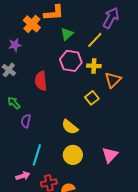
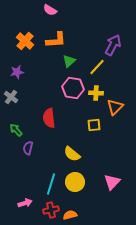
orange cross: (32, 24) -> (25, 41), moved
red semicircle: (41, 81) -> (49, 118), moved
yellow square: (92, 98) -> (94, 125), turned 32
cyan line: (37, 155) -> (51, 184), moved

